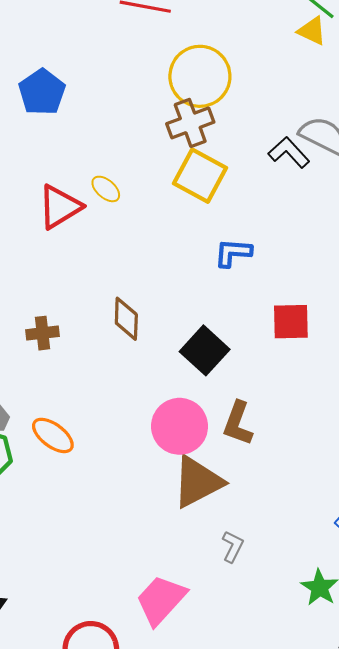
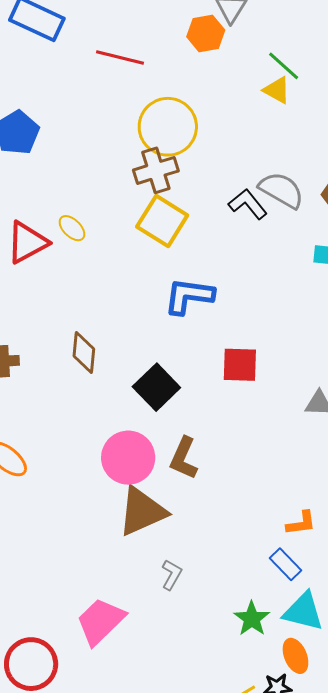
blue L-shape: (233, 253) -> (189, 296), size x1.4

